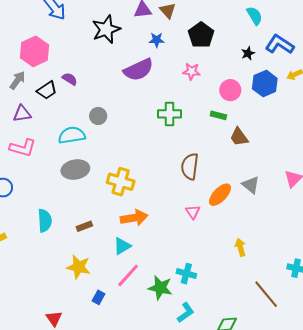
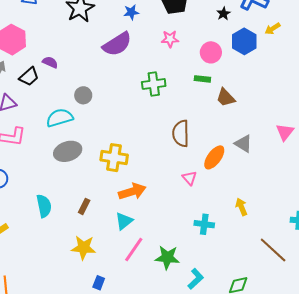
brown rectangle: (84, 226) -> (84, 206), turned -35
cyan cross: (186, 274) -> (204, 224), moved
blue rectangle: (98, 297) -> (99, 283), moved

